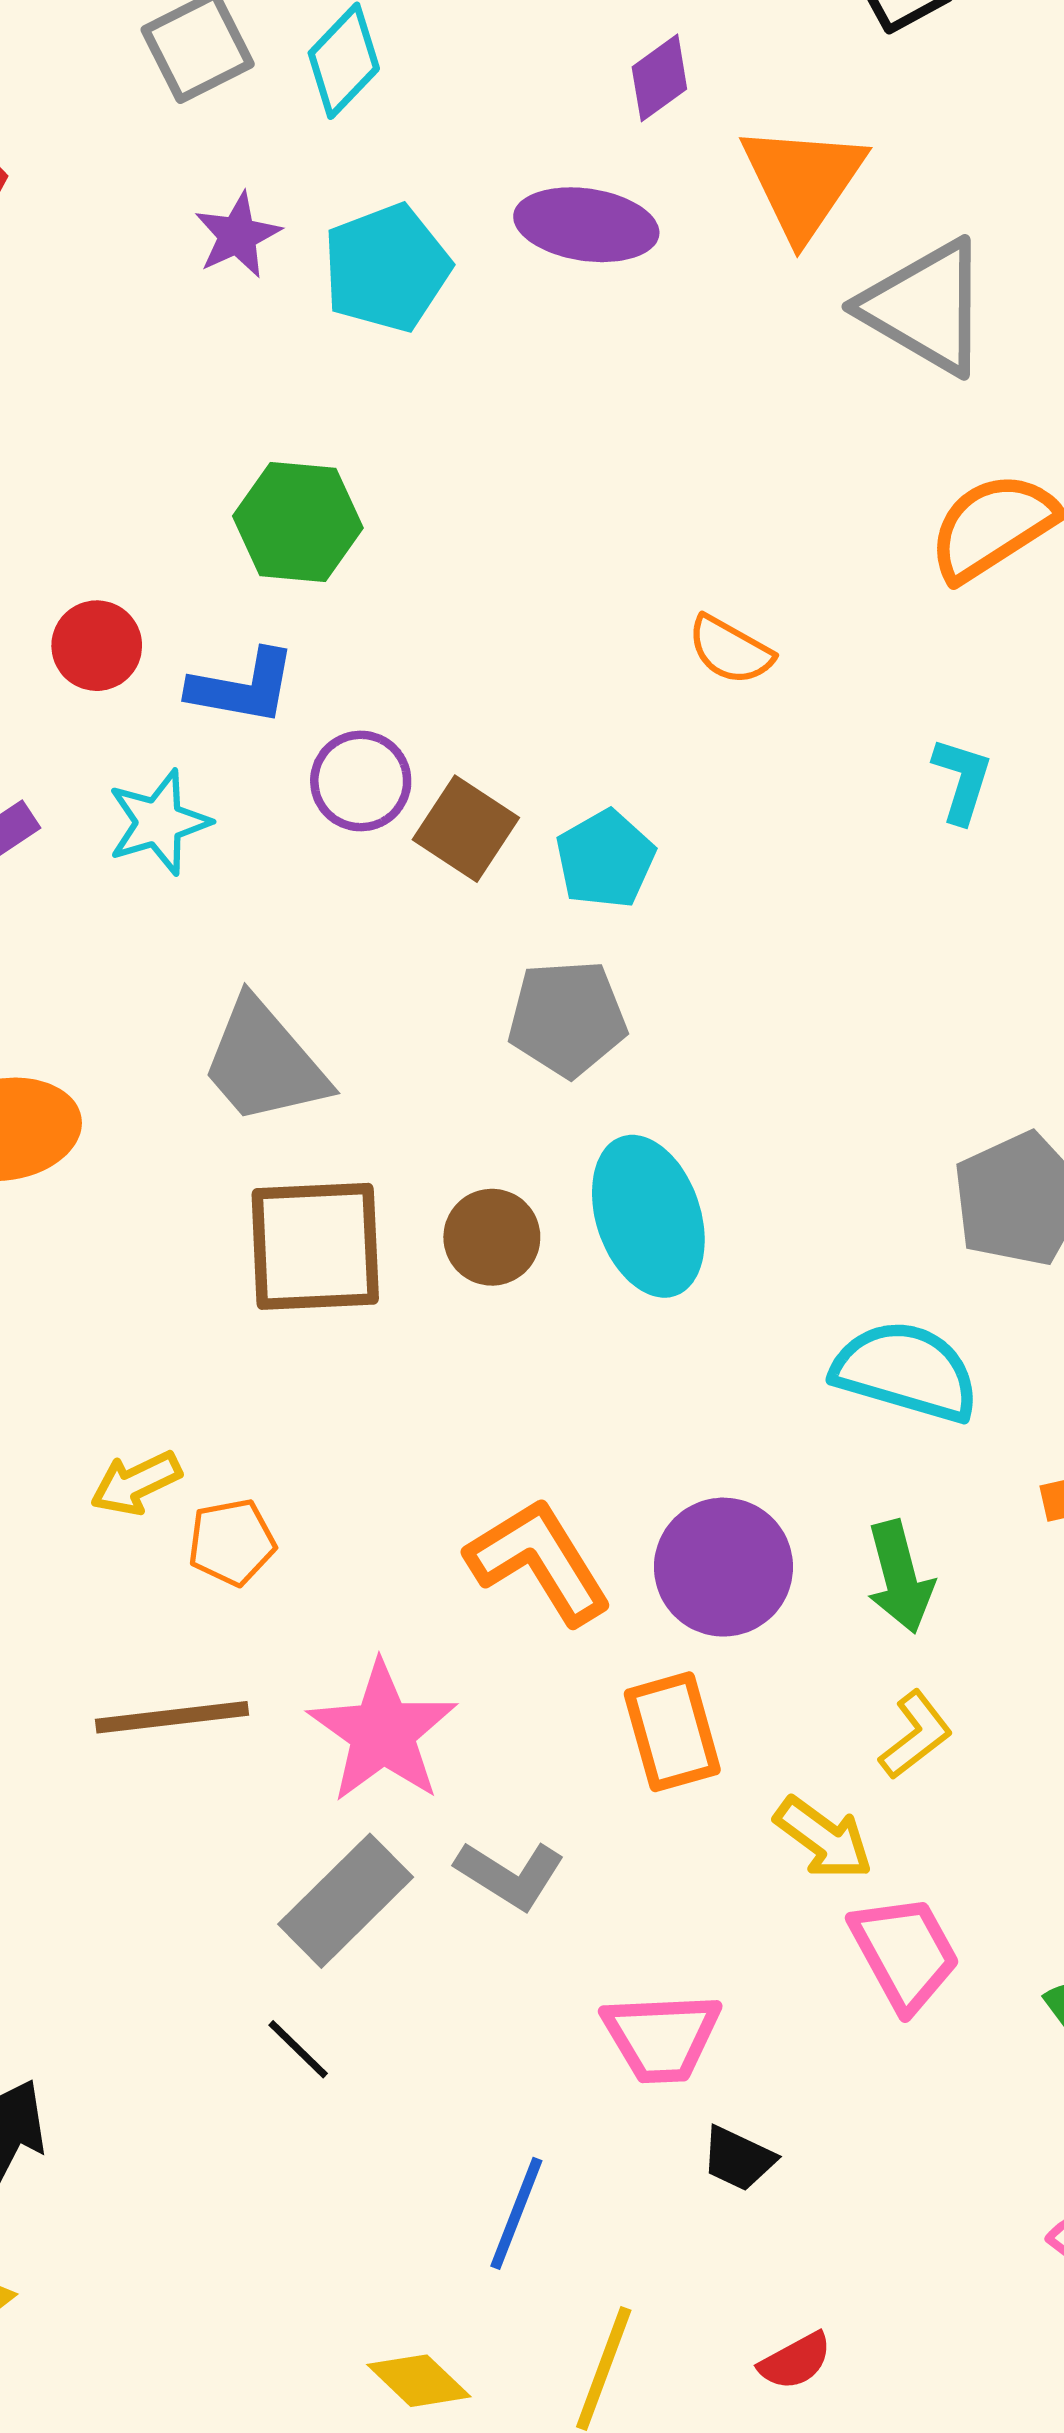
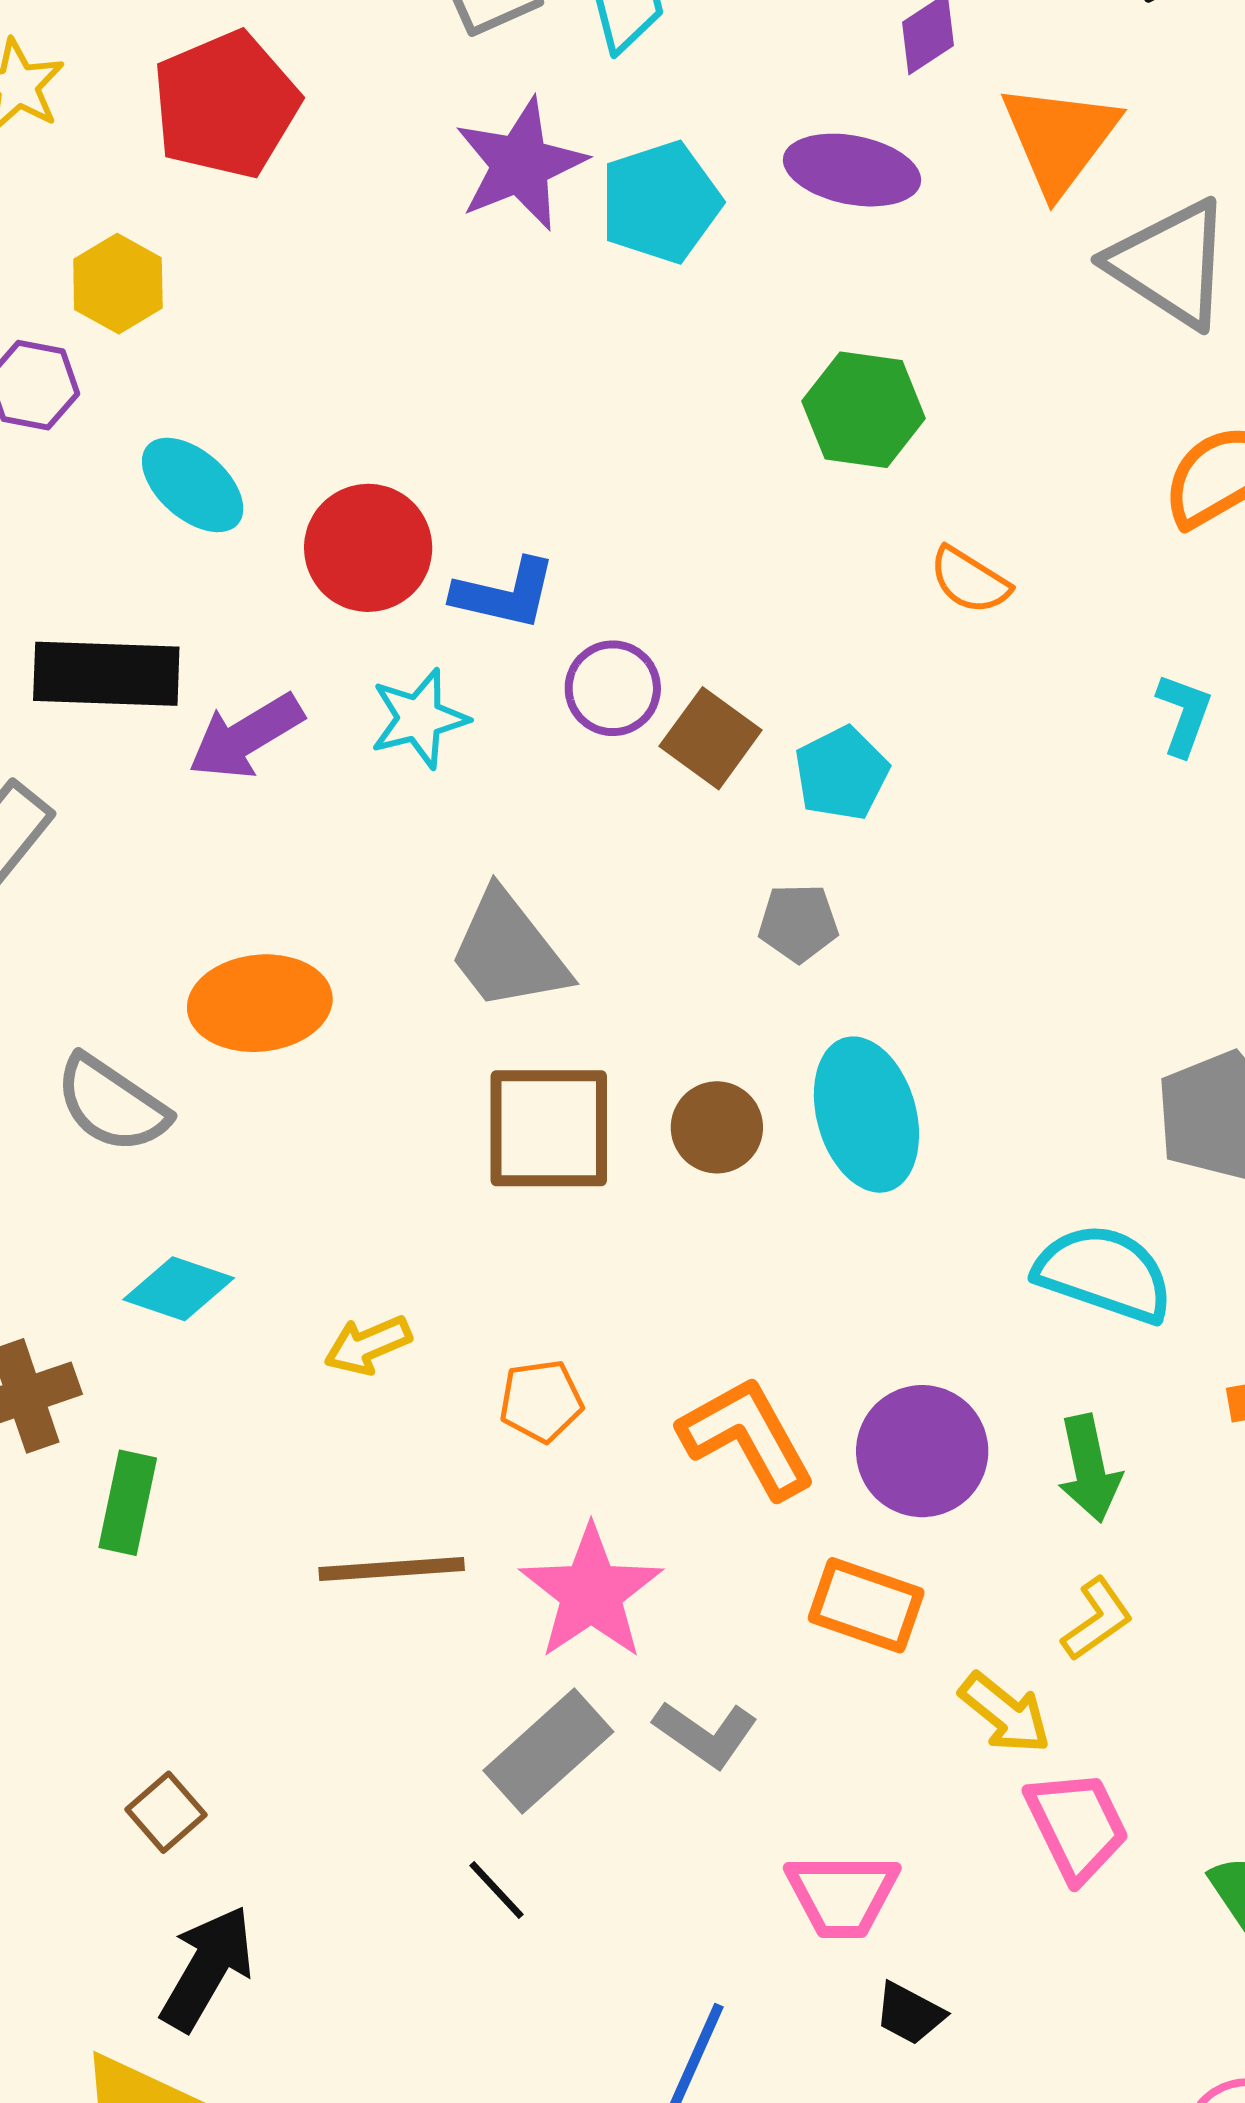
purple star: (238, 235) -> (520, 164), size x1.6
green hexagon: (298, 522) -> (864, 410), moved
red circle: (97, 646) -> (368, 548), size x1.5
gray pentagon: (567, 1018) -> (798, 923), size x0.7
orange pentagon: (232, 1542) -> (541, 1401), moved
orange rectangle: (672, 1732) -> (866, 1605), turned -58

